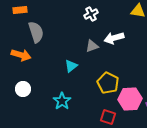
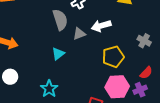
gray semicircle: (36, 32) -> (60, 20), moved
yellow pentagon: (108, 83) -> (113, 57), moved, turned 30

